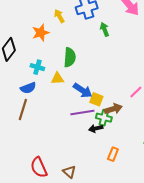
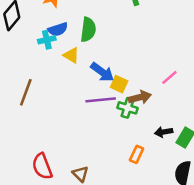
cyan cross: (37, 67) -> (47, 40), turned -32
yellow triangle: (57, 78) -> (71, 55), turned 32
blue semicircle: (28, 88) -> (58, 29), moved
black arrow: (96, 128) -> (164, 132), moved

